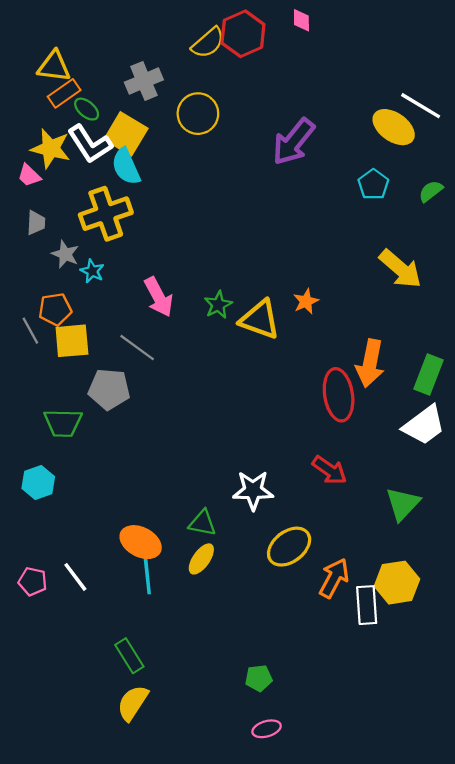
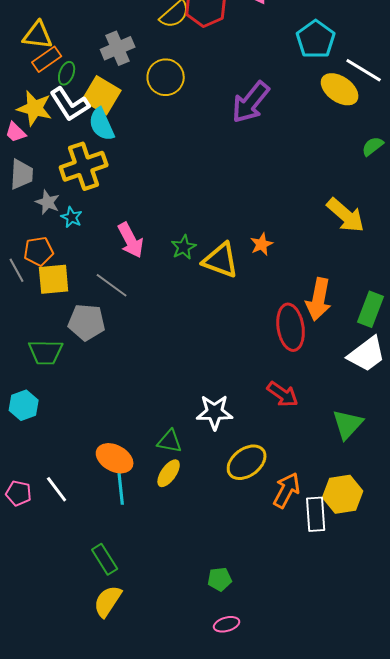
green ellipse: (87, 109) -> (67, 73), turned 70
cyan pentagon: (373, 184) -> (316, 39), moved, size x1.4
gray trapezoid: (36, 223) -> (22, 174), size x1.4

